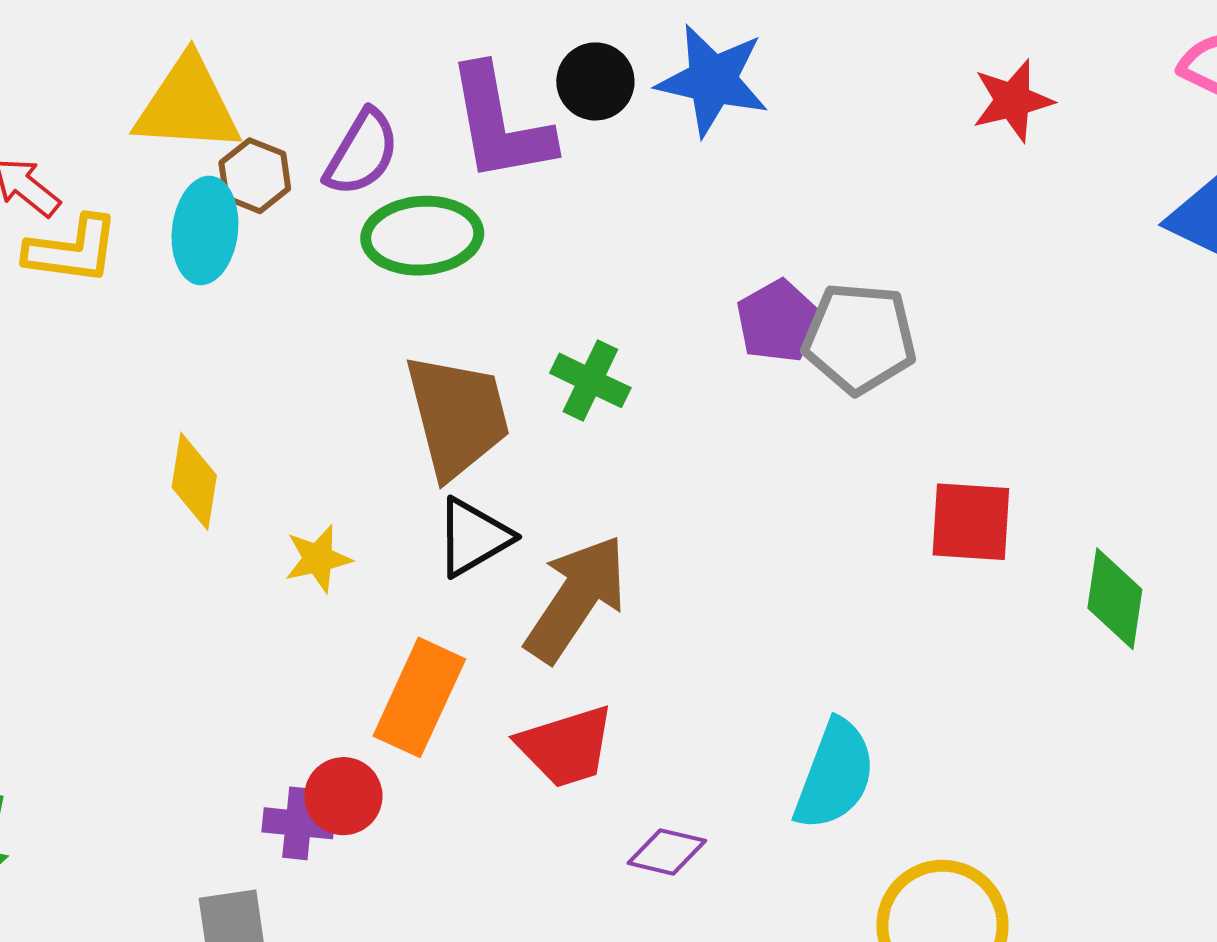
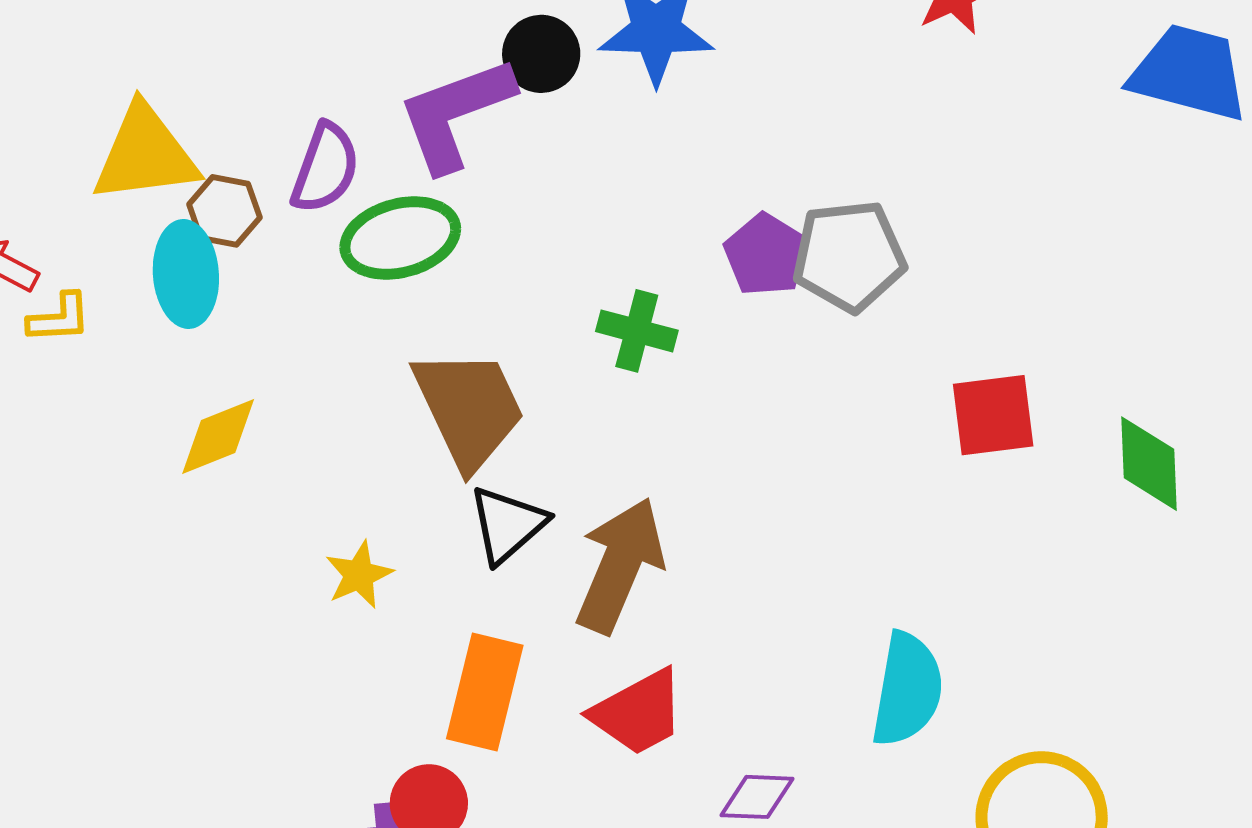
purple L-shape: (500, 124) -> (455, 114), turned 91
yellow L-shape: (72, 250) -> (59, 318), size x0.7
green cross: (590, 380) -> (637, 331), moved
yellow diamond: (194, 481) -> (218, 436), moved, turned 70

